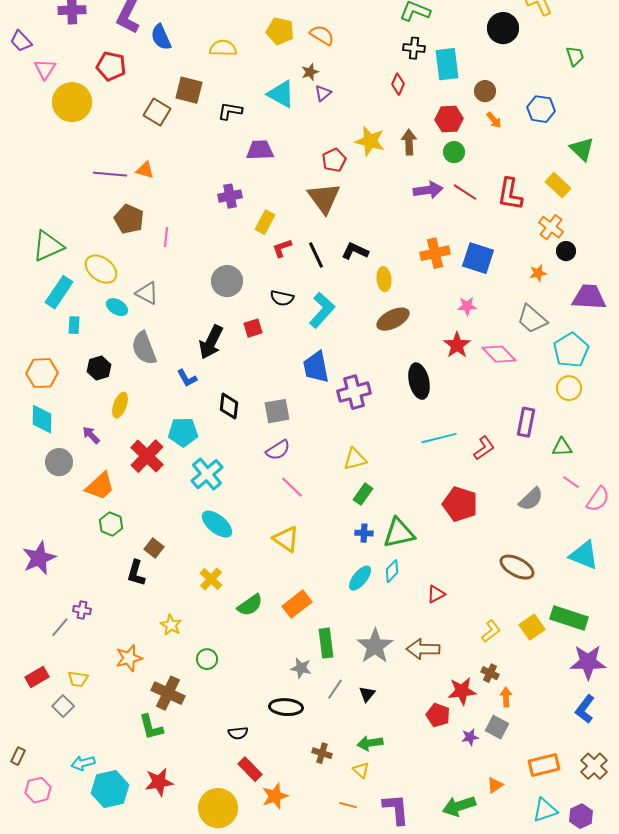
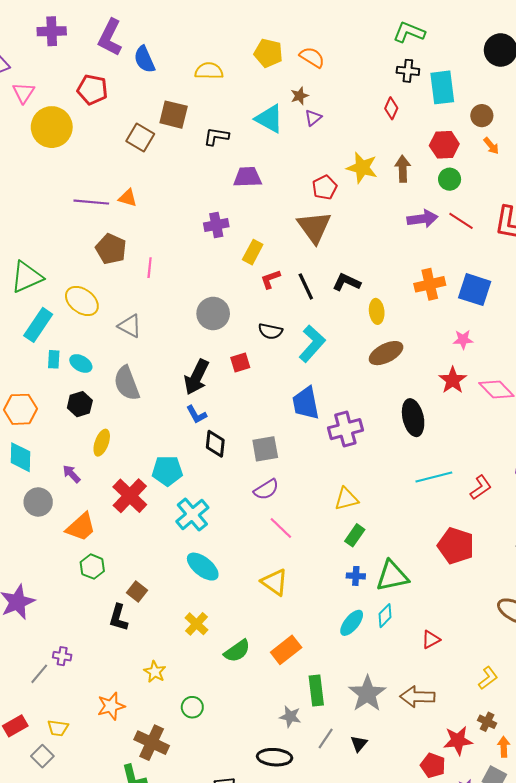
cyan ellipse: (117, 307) -> (81, 363), moved
blue L-shape: (187, 378) -> (196, 415), moved

